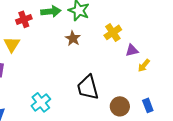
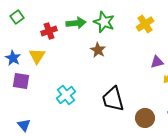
yellow cross: (113, 32) -> (145, 24), moved
cyan cross: (41, 102) -> (66, 95), moved

